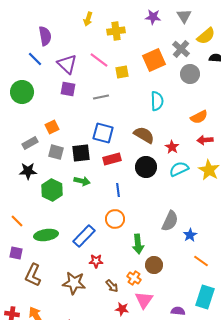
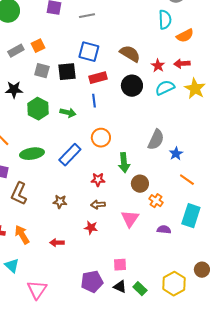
cyan semicircle: (157, 101) -> (165, 20), moved
red arrow: (205, 140) -> (182, 64), moved
gray rectangle: (30, 143) -> (16, 51), moved
green arrow: (82, 181) -> (68, 113), moved
blue line: (118, 190) -> (94, 101), moved
red star: (96, 261) -> (98, 180), moved
orange cross: (134, 278) -> (156, 201), moved
brown star: (74, 283) -> (60, 202), size x0.6
brown arrow: (112, 286) -> (98, 205), turned 128
red star: (122, 309) -> (91, 228), moved

